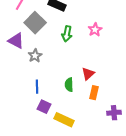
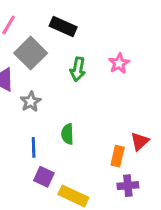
red triangle: (88, 74) -> (140, 141), moved
green semicircle: (69, 85) -> (67, 134), moved
purple cross: (114, 113) -> (128, 186), moved

